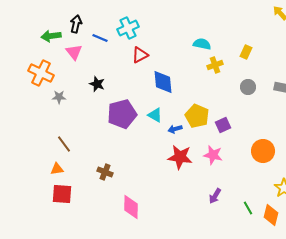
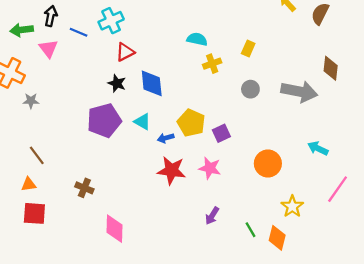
black star: (97, 84) -> (117, 83), moved

